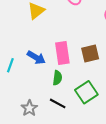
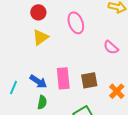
green semicircle: (57, 78) -> (42, 102), moved

